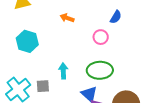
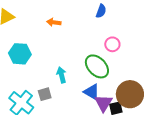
pink circle: (101, 37) -> (112, 44), moved
green ellipse: (100, 70) -> (97, 66), turned 60

